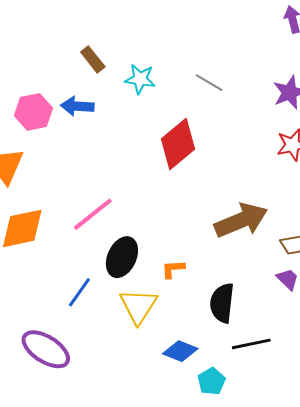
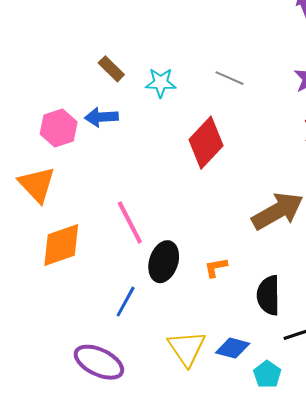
pink line: (93, 214) -> (130, 222), turned -72
yellow triangle: (138, 306) -> (187, 348), moved

